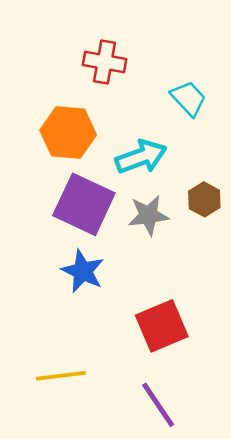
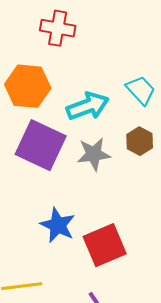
cyan trapezoid: (188, 98) -> (141, 90), moved
blue star: (83, 271) -> (58, 225), moved

